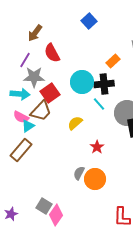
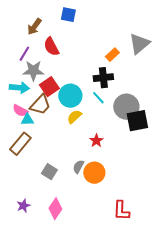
blue square: (89, 21) -> (68, 15), moved, turned -35
cyan circle: (82, 82) -> (70, 96), moved
cyan triangle: (28, 126) -> (27, 120), turned 32
gray square: (44, 206) -> (49, 172), moved
purple star: (11, 214) -> (23, 206), moved

